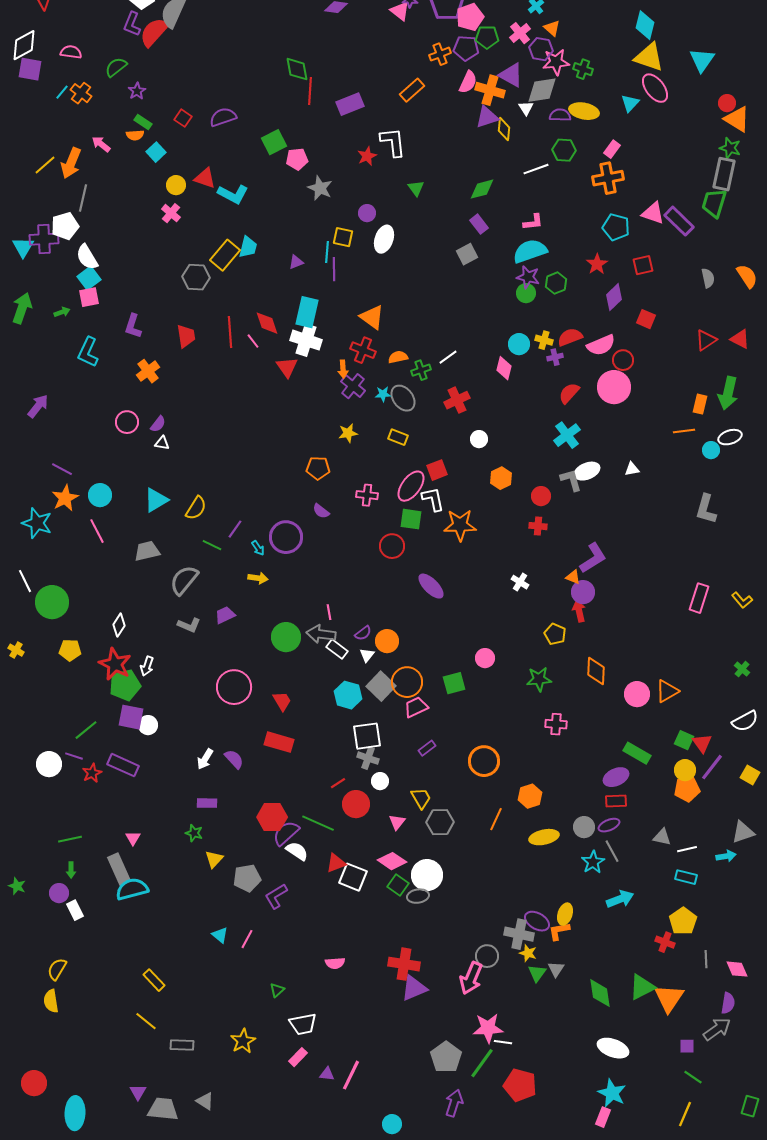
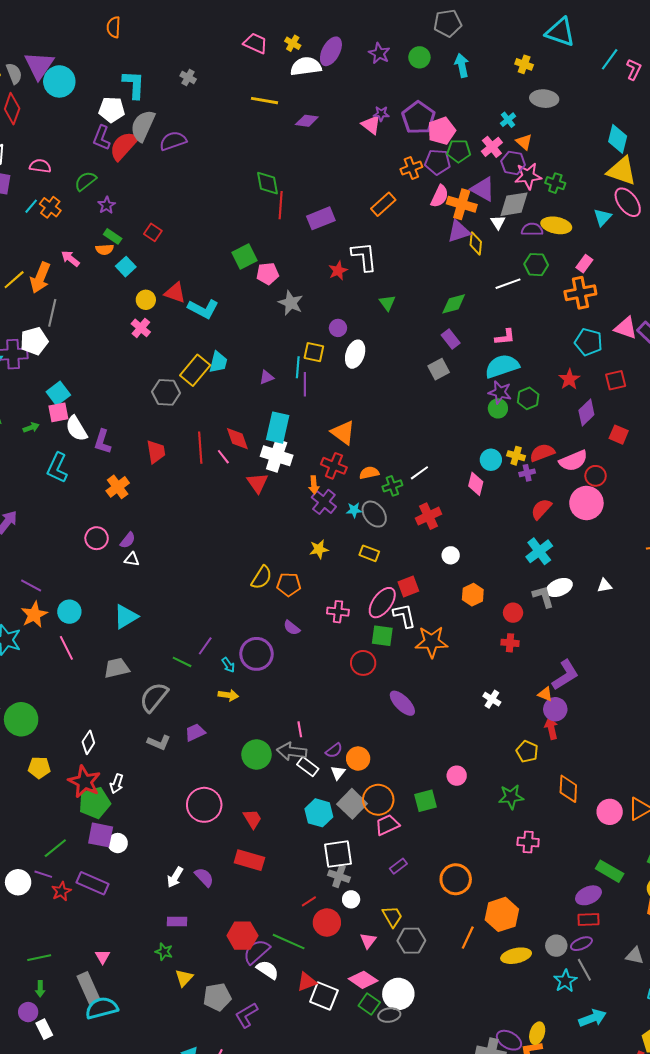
purple semicircle: (223, 117) -> (173, 141), moved
white semicircle: (87, 257) -> (76, 429), moved
yellow semicircle: (196, 508) -> (262, 577), moved
orange hexagon: (530, 796) -> (502, 914), size x1.4

